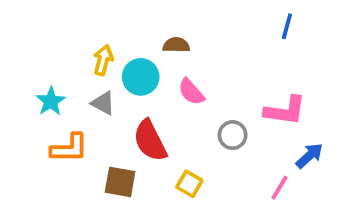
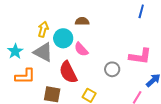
pink semicircle: (191, 92) -> (81, 49), moved
gray triangle: (103, 103) -> (43, 52), size x1.5

